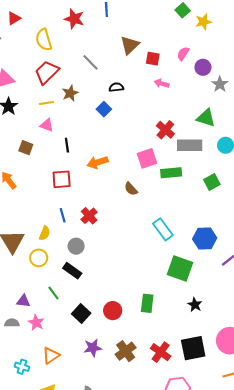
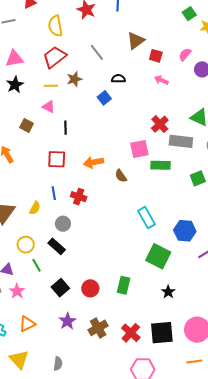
orange arrow: (98, 162) -> (94, 162), moved
red cross: (89, 216) -> (79, 197), turned -35
yellow circle: (39, 258) -> (26, 245), moved
purple star: (93, 348) -> (67, 321), turned -30

